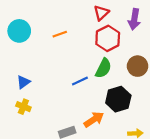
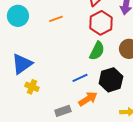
blue line: (80, 81) -> (80, 78), moved
blue triangle: (23, 82) -> (22, 64), size x1.6
yellow cross: (23, 107) -> (32, 87), moved

